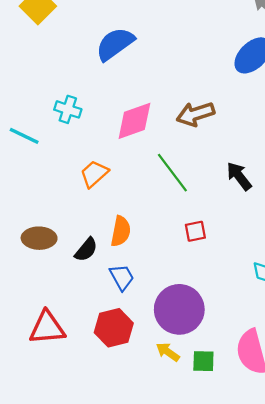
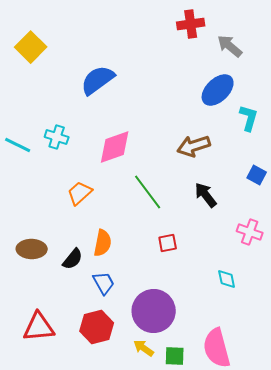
brown arrow: (195, 114) -> (194, 146), moved
cyan line: (24, 136) -> (18, 145), moved

